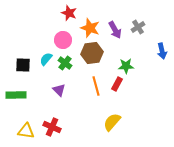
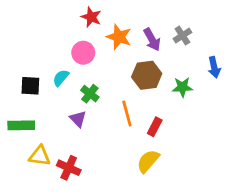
brown hexagon: (92, 53) -> (147, 75), moved
green cross: (65, 63) -> (90, 94), moved
green star: (126, 66) -> (182, 87), moved
red rectangle: (117, 84) -> (155, 127), moved
yellow triangle: (26, 131) -> (40, 156), moved

